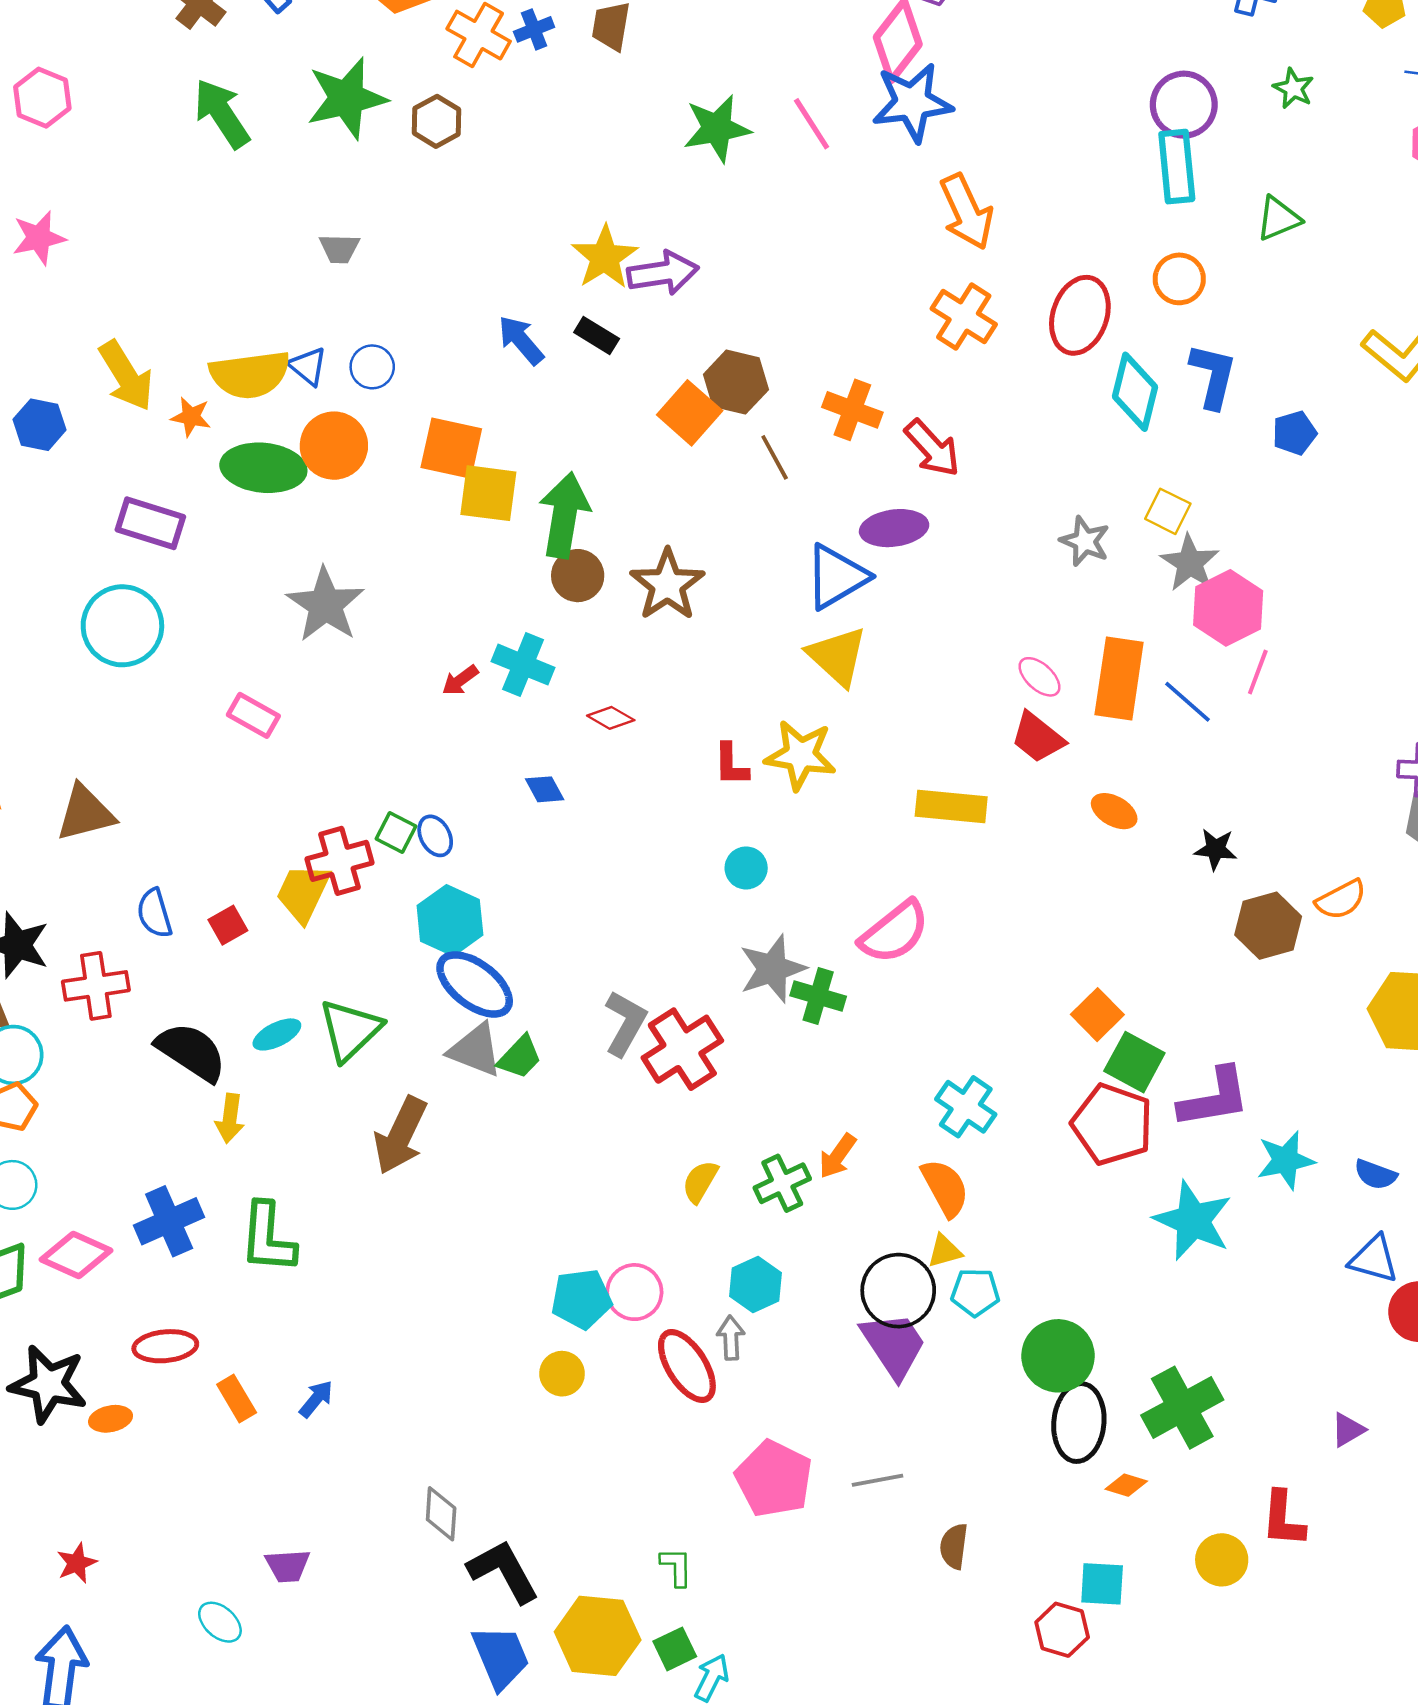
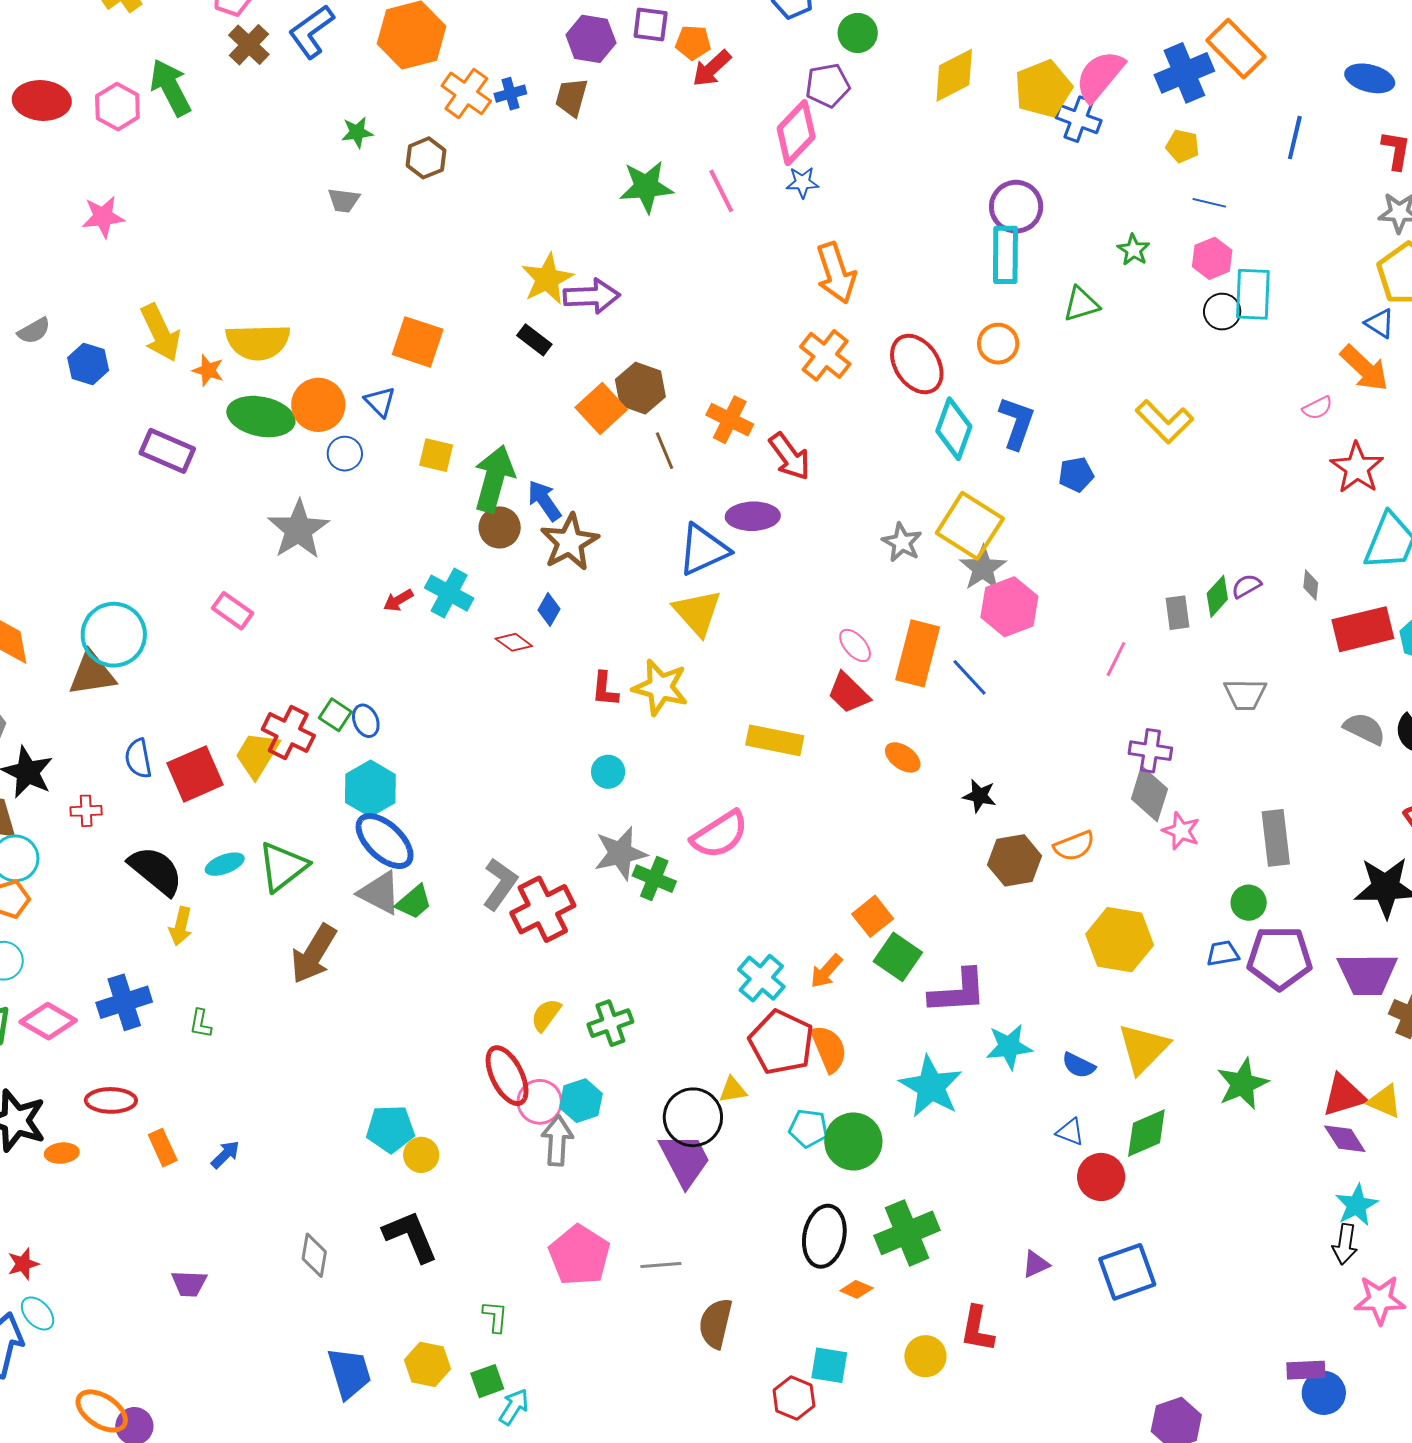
green star: (1293, 88) -> (1134, 250), moved
green star: (347, 98) -> (357, 132), size x0.5
blue star: (912, 102) -> (802, 182), size x0.5
green arrow: (222, 113) -> (171, 88), moved
gray trapezoid: (339, 249) -> (344, 200), moved
red ellipse: (1080, 315) -> (917, 364), turned -58
blue arrow: (521, 340) -> (544, 501), moved
blue triangle: (308, 366) -> (380, 402), moved
blue circle: (372, 367) -> (345, 454), moved
orange square: (451, 448) -> (418, 342), moved
yellow square: (488, 493) -> (436, 455), size x0.7
yellow square: (1168, 511) -> (970, 526), size x1.8
cyan circle: (122, 626) -> (114, 635), moved
pink line: (1258, 672) -> (1116, 659), moved
blue diamond: (545, 789) -> (549, 609), moved, turned 52
red cross: (339, 861) -> (288, 733), turned 36
red square: (228, 925) -> (195, 774), size x1.8
red cross: (96, 986) -> (86, 811), size x0.6
red pentagon: (1112, 1124) -> (781, 1042), moved
orange arrow: (837, 1156) -> (826, 971), moved
orange semicircle: (945, 1188) -> (829, 1049), moved
green L-shape: (268, 1238) -> (201, 1024), size x0.5
blue triangle: (1374, 1259) -> (1070, 1132), size x0.7
pink circle: (634, 1292) -> (540, 1102), moved
cyan pentagon: (975, 1292) -> (808, 1128), moved
cyan pentagon: (581, 1299) -> (390, 1129), moved
gray arrow: (731, 1338) -> (557, 1141), size x1.4
green circle: (1058, 1356) -> (853, 1141), moved
red ellipse: (687, 1366) -> (507, 1076), moved
brown semicircle: (954, 1546) -> (716, 1323), size x1.4
black L-shape: (503, 1571) -> (410, 1236), moved
cyan ellipse: (220, 1622) -> (38, 1313), moved
yellow hexagon: (598, 1636) -> (427, 1364), size x0.7

